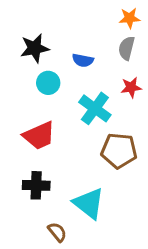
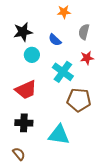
orange star: (130, 18) -> (64, 12), moved
blue semicircle: (83, 60) -> (55, 40), turned 32
cyan triangle: (89, 203) -> (59, 135), turned -30
brown semicircle: (57, 232) -> (19, 154), moved

